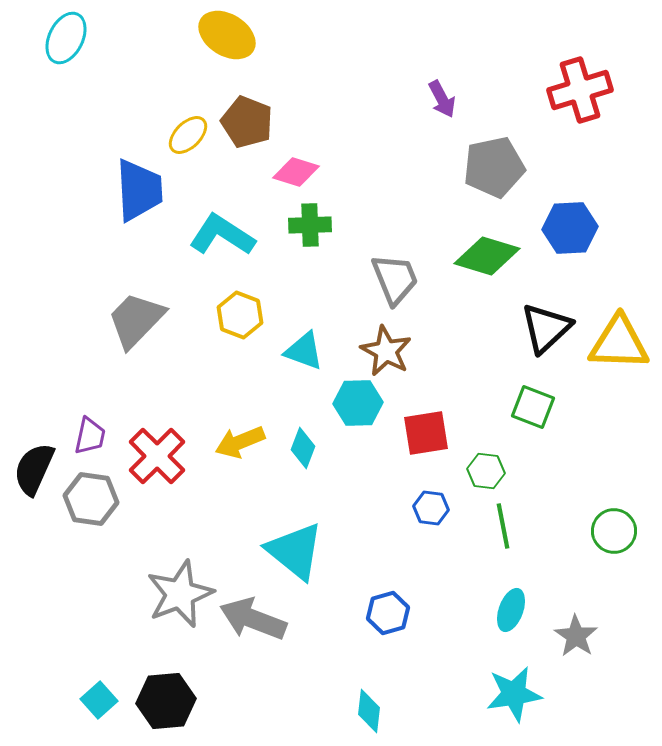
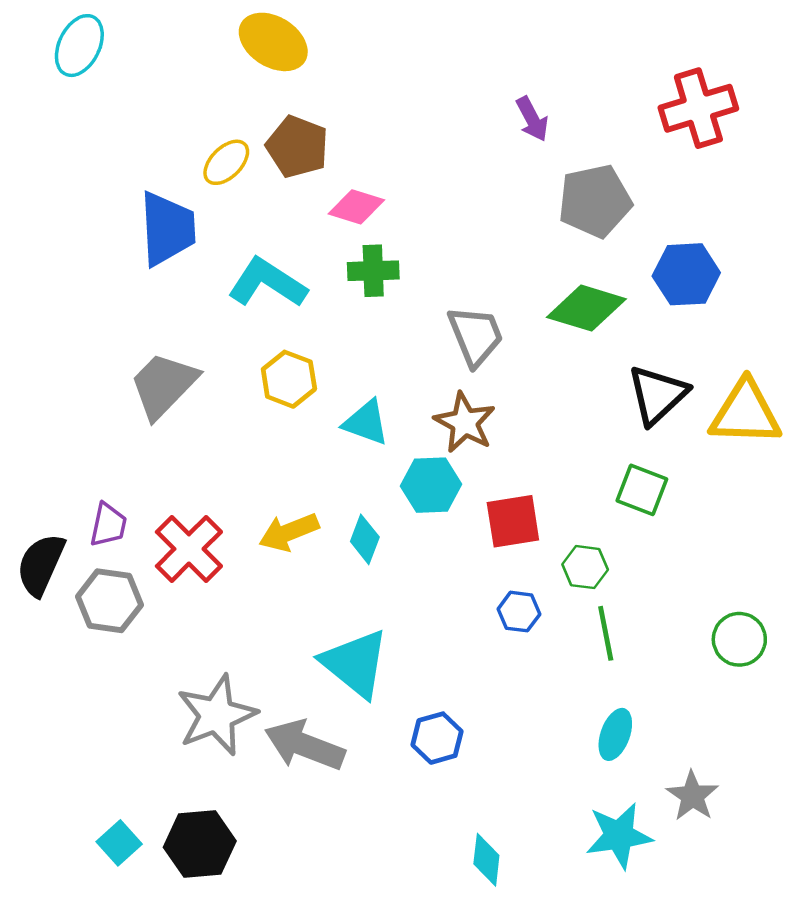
blue hexagon: (388, 613) -> (437, 738), moved
gray star: (576, 636) -> (692, 796), moved
cyan diamond: (369, 711) -> (486, 860), moved

